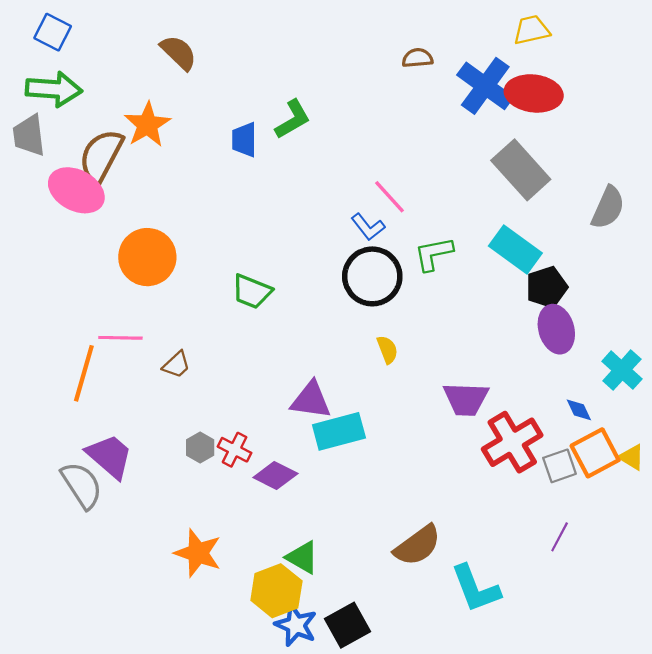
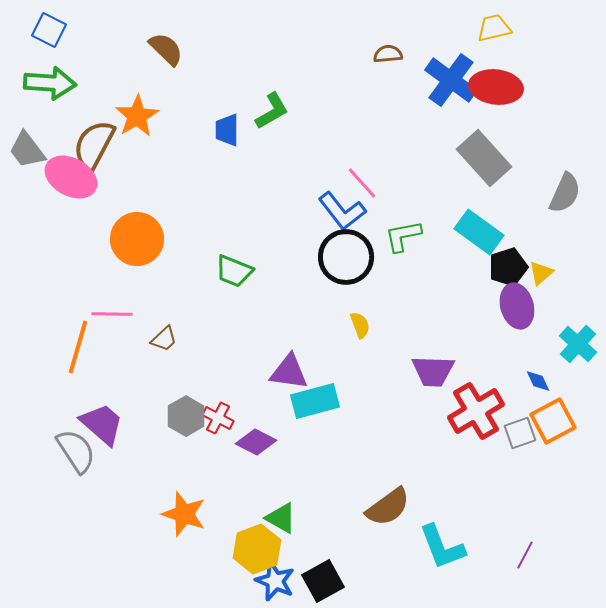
gray trapezoid: (29, 135) -> (27, 150), moved, turned -30
blue L-shape: (368, 227) -> (342, 211), size x1.5
gray hexagon: (200, 448) -> (186, 416), size x1.4
yellow triangle: (632, 457) -> (541, 273), moved, turned 48
purple line: (560, 537) -> (525, 555), moved

